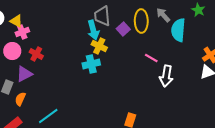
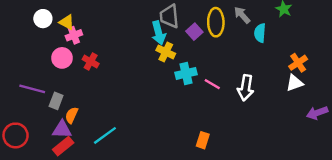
cyan semicircle: (178, 30) -> (260, 33), size x0.7
pink line: (151, 58) -> (212, 84), moved
cyan cross: (91, 64) -> (186, 73), moved
purple triangle: (24, 74) -> (62, 129), moved, turned 30

